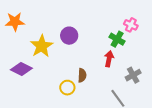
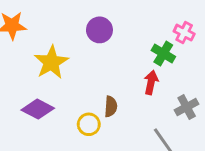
purple circle: (69, 36) -> (99, 30), moved
purple diamond: (21, 69) -> (38, 109), moved

